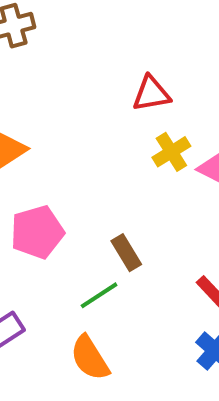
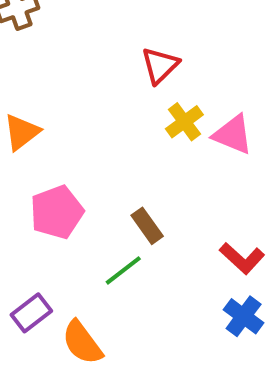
red triangle: (151, 94) -> (160, 65), turned -30
orange semicircle: (90, 358) -> (82, 343), moved

